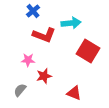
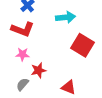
red L-shape: (44, 35) -> (22, 29), moved
gray semicircle: (20, 90) -> (22, 84), moved

